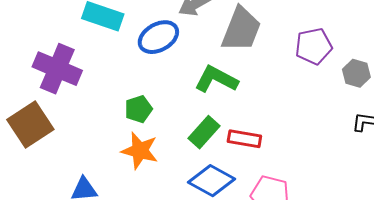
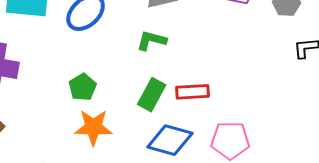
green L-shape: (216, 79) -> (151, 40), size x0.7

